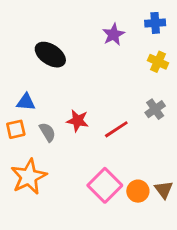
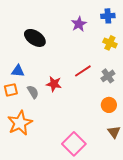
red line: (116, 129) -> (83, 71), moved
pink square: (105, 185) -> (74, 144), moved
orange circle: (138, 191) -> (109, 105), moved

